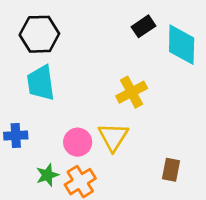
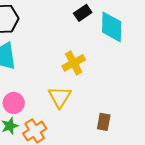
pink circle: (78, 142) -> (14, 103), moved

